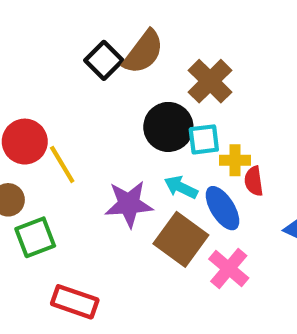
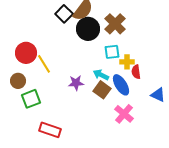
black circle: (168, 127) -> (88, 29), moved
purple star: (129, 204) -> (76, 83), size x0.7
brown square: (181, 239) -> (102, 90), moved, size x0.7

